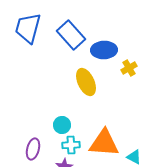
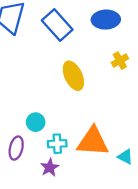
blue ellipse: (104, 50) -> (106, 20), moved
cyan circle: (62, 125) -> (36, 122), moved

